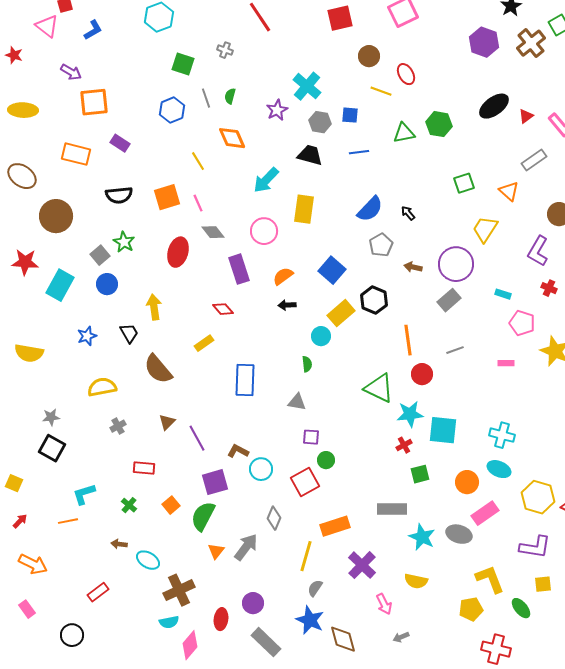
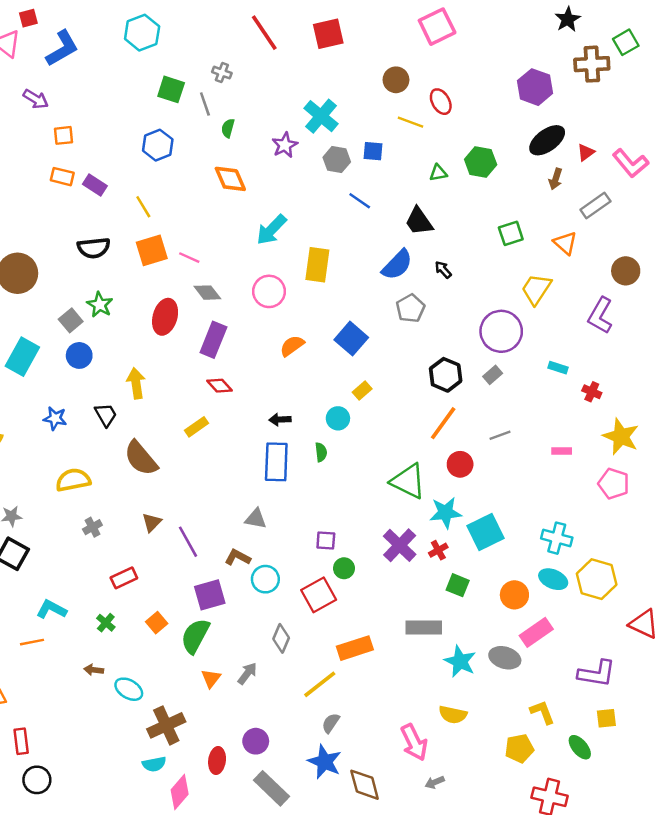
red square: (340, 18) -> (328, 34), moved
blue L-shape: (93, 30) -> (62, 48), size x1.5
purple hexagon: (484, 42) -> (535, 87), moved
brown cross: (531, 43) -> (592, 64), turned 36
gray line: (206, 98) -> (205, 104), moved
orange square: (94, 102) -> (63, 135), size x0.6
green triangle: (404, 133) -> (438, 173), size x0.7
blue line: (359, 152) -> (360, 201), moved, turned 42
orange rectangle: (76, 154) -> (62, 177), moved, size x0.7
black trapezoid: (310, 155) -> (419, 221), moved, turned -140
yellow line: (198, 161) -> (143, 207), moved
pink line: (198, 203) -> (189, 258), turned -42
brown arrow: (413, 267) -> (556, 179), moved, turned -84
purple rectangle: (239, 269) -> (213, 340), moved, turned 40
red cross: (549, 288) -> (592, 392), moved
black hexagon: (374, 300) -> (446, 375), moved
gray rectangle: (449, 300) -> (493, 375), size x0.7
black arrow: (287, 305) -> (280, 420), moved
yellow rectangle: (341, 313) -> (362, 391), size x0.6
pink pentagon: (522, 323) -> (614, 484), moved
blue star: (87, 336) -> (55, 418), turned 30
orange line: (408, 340) -> (443, 423), turned 44
blue rectangle: (245, 380) -> (276, 462), moved
gray triangle: (297, 402) -> (256, 519), moved
cyan square: (443, 430) -> (485, 532), turned -32
red rectangle: (144, 468) -> (124, 578), turned -30
green square: (420, 474) -> (458, 585), turned 36
cyan L-shape: (84, 494) -> (51, 609), turned 45
yellow hexagon: (538, 497) -> (597, 579), moved
gray arrow: (246, 547) -> (247, 673), size x0.7
yellow line: (306, 556) -> (320, 684), turned 36
purple cross: (362, 565) -> (400, 545), moved
yellow L-shape: (490, 579) -> (542, 712), size x0.7
red rectangle: (98, 592) -> (21, 741), moved, turned -60
pink arrow: (384, 604) -> (414, 742), size x1.4

